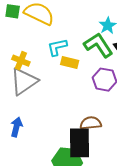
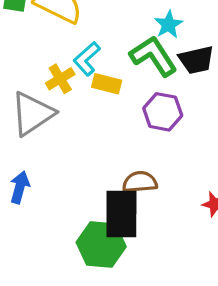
cyan L-shape: (57, 47) -> (87, 59), turned -30
yellow cross: (21, 61) -> (60, 79), moved, turned 36

